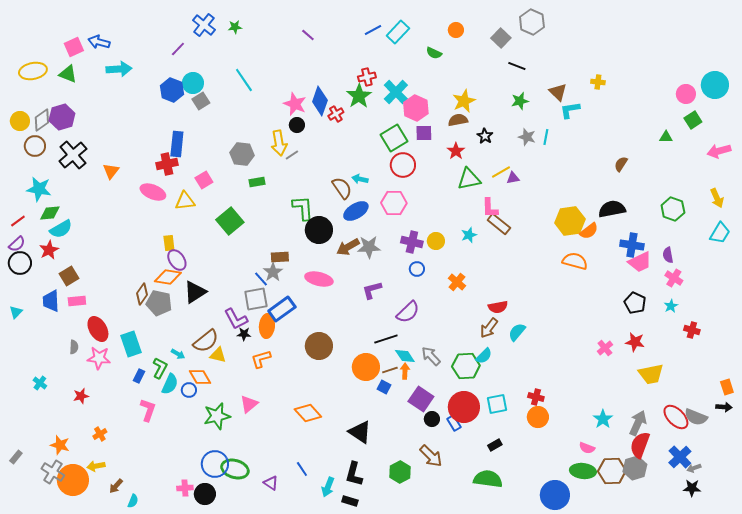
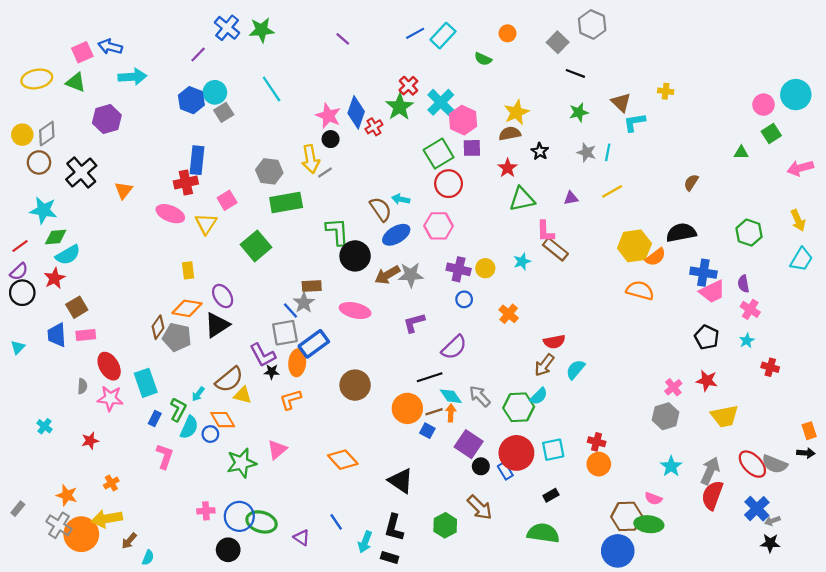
green star: (235, 27) -> (262, 30), size x1.6
red cross: (367, 77) -> (408, 86), turned -30
purple hexagon: (62, 117) -> (107, 119), moved
yellow line: (501, 172) -> (612, 191), moved
green rectangle: (257, 182) -> (286, 203), size x1.8
yellow triangle: (185, 201) -> (206, 224), turned -50
purple ellipse: (177, 260) -> (223, 296), moved
cyan arrow: (178, 354) -> (198, 394), turned 96
yellow arrow: (96, 466) -> (107, 519), size x1.5
gray hexagon: (635, 468) -> (666, 416), moved
brown hexagon: (612, 471) -> (627, 516), moved
pink cross: (185, 488) -> (206, 511), moved

